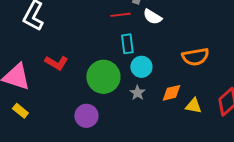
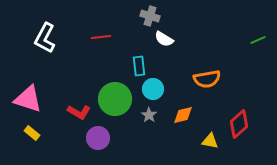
red line: (120, 15) -> (101, 37), moved
red L-shape: (56, 63) -> (79, 112), moved
yellow triangle: (193, 106) -> (210, 141), moved

